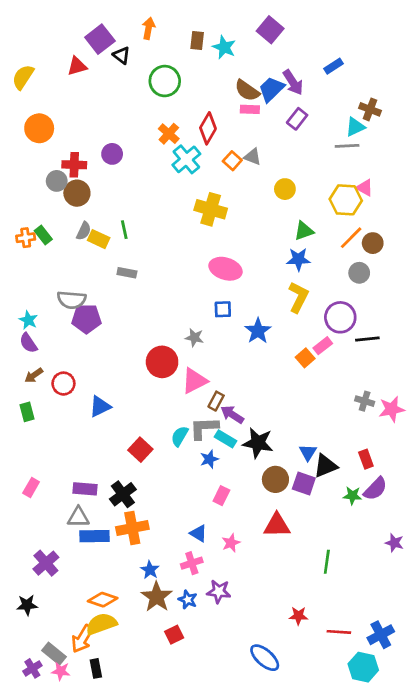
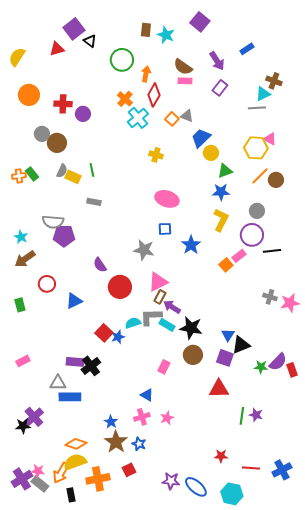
orange arrow: (149, 28) -> (146, 74), moved
blue trapezoid: (271, 89) -> (201, 138), moved
red cross: (74, 165) -> (63, 104), moved
yellow circle: (285, 189) -> (211, 153), moved
yellow cross: (211, 209) -> (156, 155), size x0.6
gray circle: (359, 273) -> (257, 211), moved
gray star: (194, 338) -> (144, 250), size x1.5
purple semicircle: (28, 343) -> (100, 265), moved
red circle: (162, 362) -> (120, 287), moved
brown arrow: (34, 375) -> (25, 259), moved, size x1.5
pink triangle: (194, 381) -> (158, 282), moved
cyan semicircle: (180, 436) -> (133, 323), turned 42
blue star: (209, 459) -> (118, 337), moved
red rectangle: (366, 459) -> (292, 370), moved
brown circle: (275, 479) -> (193, 355), moved
pink rectangle: (31, 487) -> (23, 361), turned 32
purple rectangle: (85, 489) -> (75, 362), moved
red triangle: (277, 525) -> (219, 389), moved
orange cross: (132, 528) -> (98, 479), moved
pink star: (231, 543) -> (167, 418), moved
purple star: (394, 543) -> (256, 415), moved
purple star: (219, 591) -> (171, 481), moved
black star: (27, 605) -> (23, 426), moved
cyan hexagon: (363, 667) -> (232, 494), moved
purple cross: (32, 668) -> (22, 479), moved, size x1.5
pink star: (61, 671) -> (38, 471), moved

